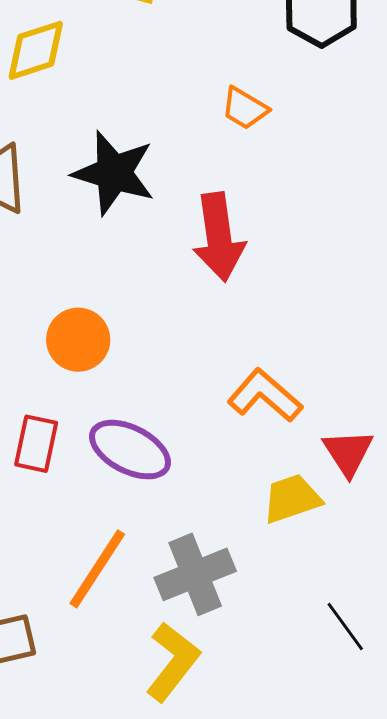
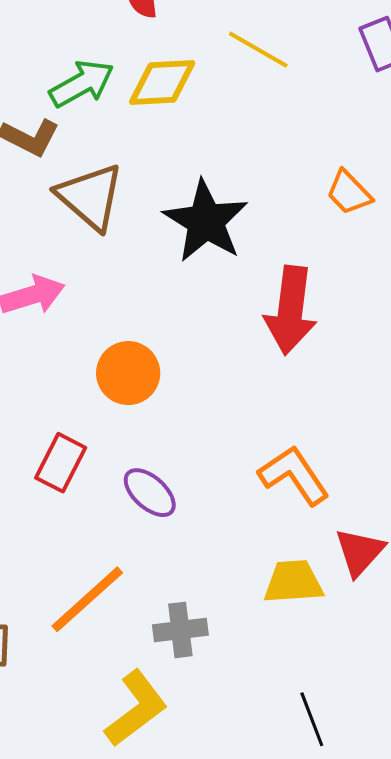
purple ellipse: (130, 450) -> (150, 493), size x0.7
gray cross: (195, 574) -> (180, 630), size x0.7

